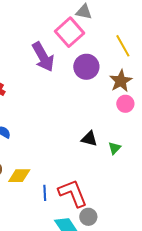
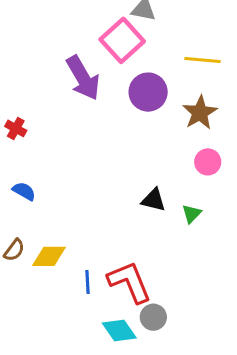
yellow line: (123, 46) -> (202, 60), turned -55
pink circle: (125, 104) -> (208, 162), moved

